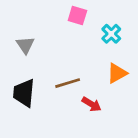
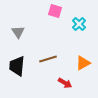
orange triangle: (117, 73) -> (83, 63), moved
red arrow: (92, 104) -> (65, 83), moved

